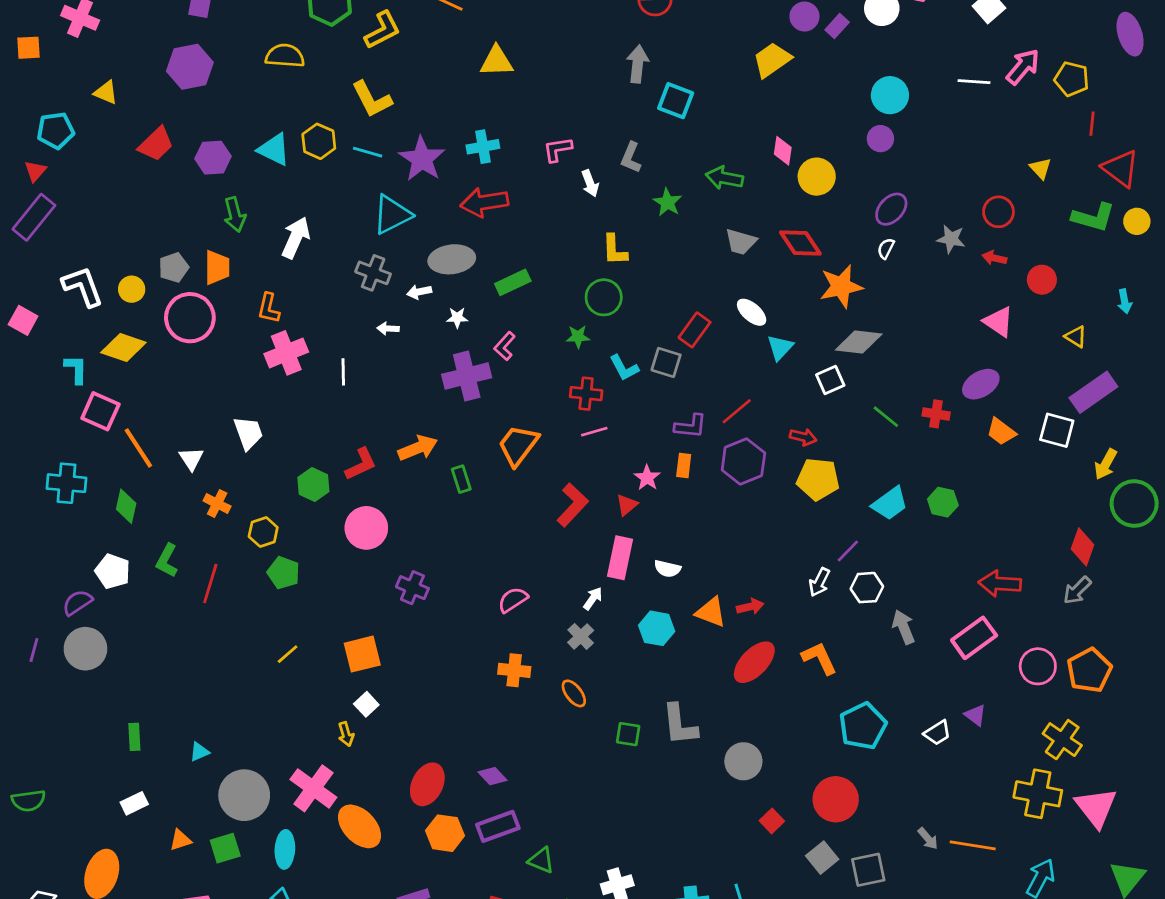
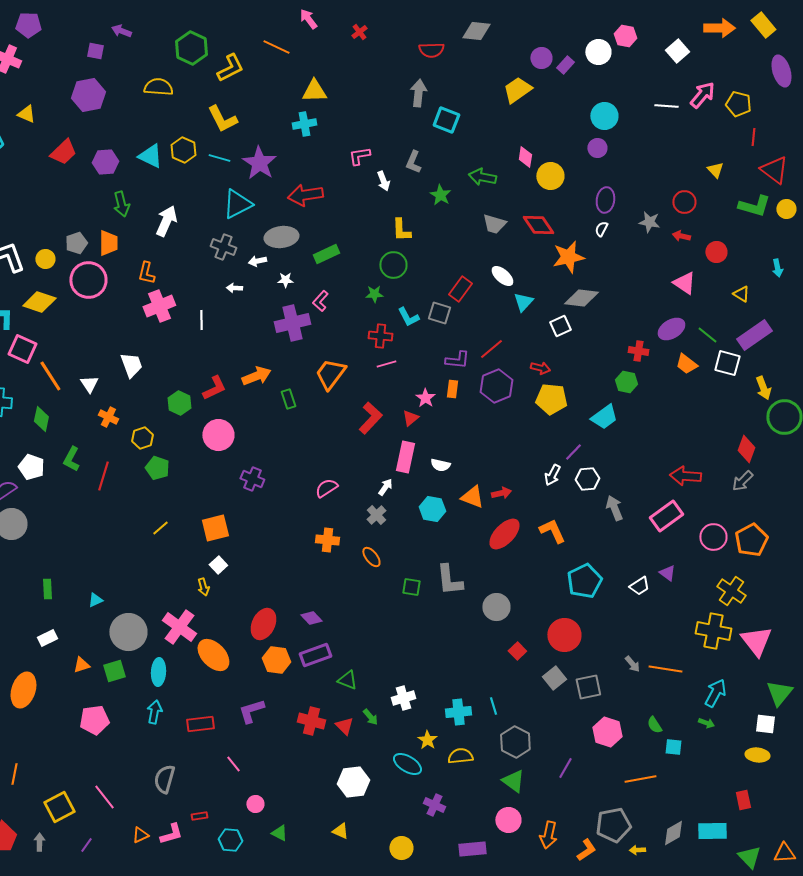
cyan cross: (483, 147) -> (304, 124), moved
purple ellipse: (891, 209) -> (605, 200), turned -35
green line: (886, 417) -> (707, 335), moved
yellow arrow: (1106, 464) -> (763, 388), turned -50
green hexagon: (943, 502) -> (626, 382), moved

